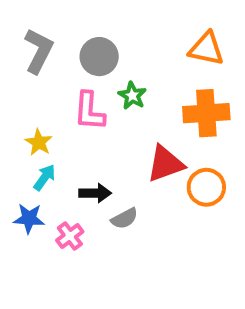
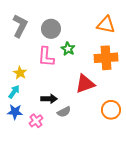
cyan arrow: (44, 177) -> (14, 92), moved
orange circle: (206, 187) -> (111, 110), moved

